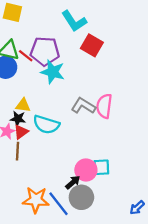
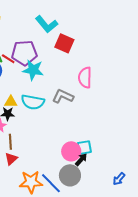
pink semicircle: (104, 106) -> (85, 78), moved
cyan semicircle: (46, 124) -> (33, 102), moved
red triangle: (21, 132) -> (11, 159), moved
black arrow: (73, 182) -> (81, 160), moved

